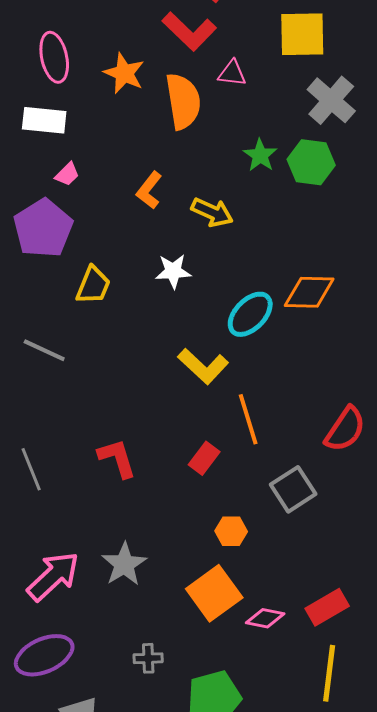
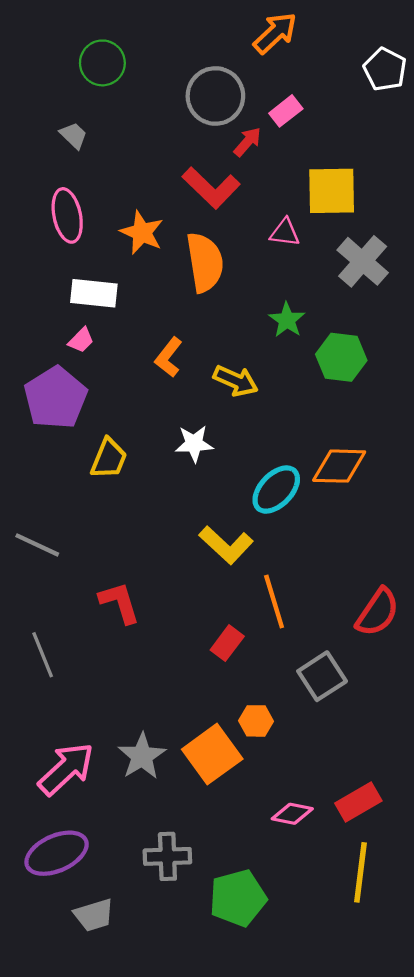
pink triangle: (232, 73) -> (285, 232), moved
white rectangle: (44, 120) -> (94, 293), moved
green hexagon: (311, 162) -> (341, 357), moved
gray line: (44, 350) -> (37, 545), moved
red L-shape: (117, 458) -> (119, 603), moved
orange square: (214, 593) -> (212, 754), moved
gray cross: (148, 658) -> (167, 856), size x1.5

